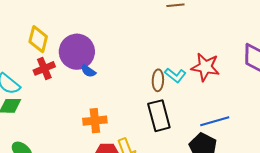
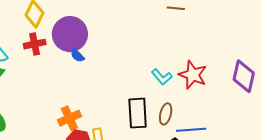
brown ellipse: (158, 80) -> (166, 114), moved
orange cross: (95, 121) -> (69, 118), moved, turned -30

